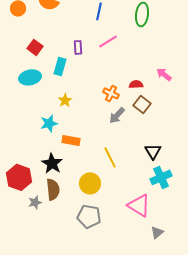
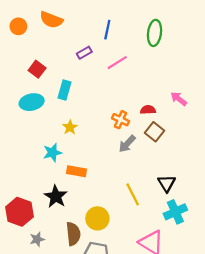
purple rectangle: (78, 47) -> (84, 53), moved, turned 64
yellow line: (110, 157) -> (133, 194), moved
brown semicircle: (53, 189) -> (73, 234), moved

